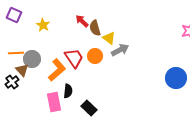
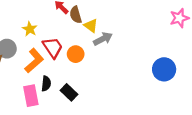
yellow star: (43, 25) -> (30, 29), moved
orange circle: (95, 56) -> (76, 54), moved
black rectangle: (89, 108) -> (69, 92), moved

